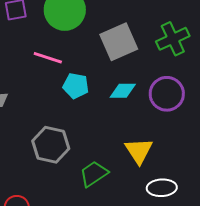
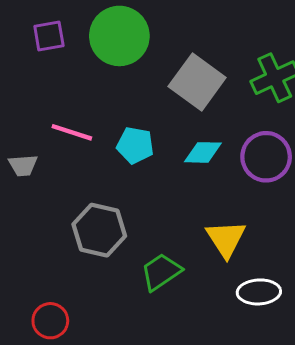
gray square: (119, 42) -> (197, 82), turned -30
pink line: (48, 58) -> (72, 132), moved

